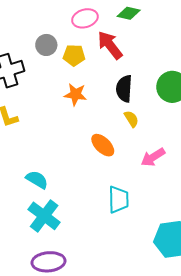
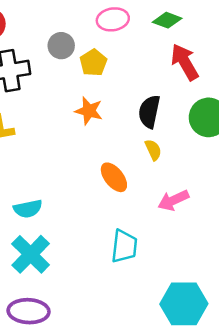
red arrow: (110, 45) -> (185, 62), moved
yellow pentagon: (74, 55) -> (93, 63), turned 30
cyan semicircle: (37, 180) -> (28, 209), turned 130

